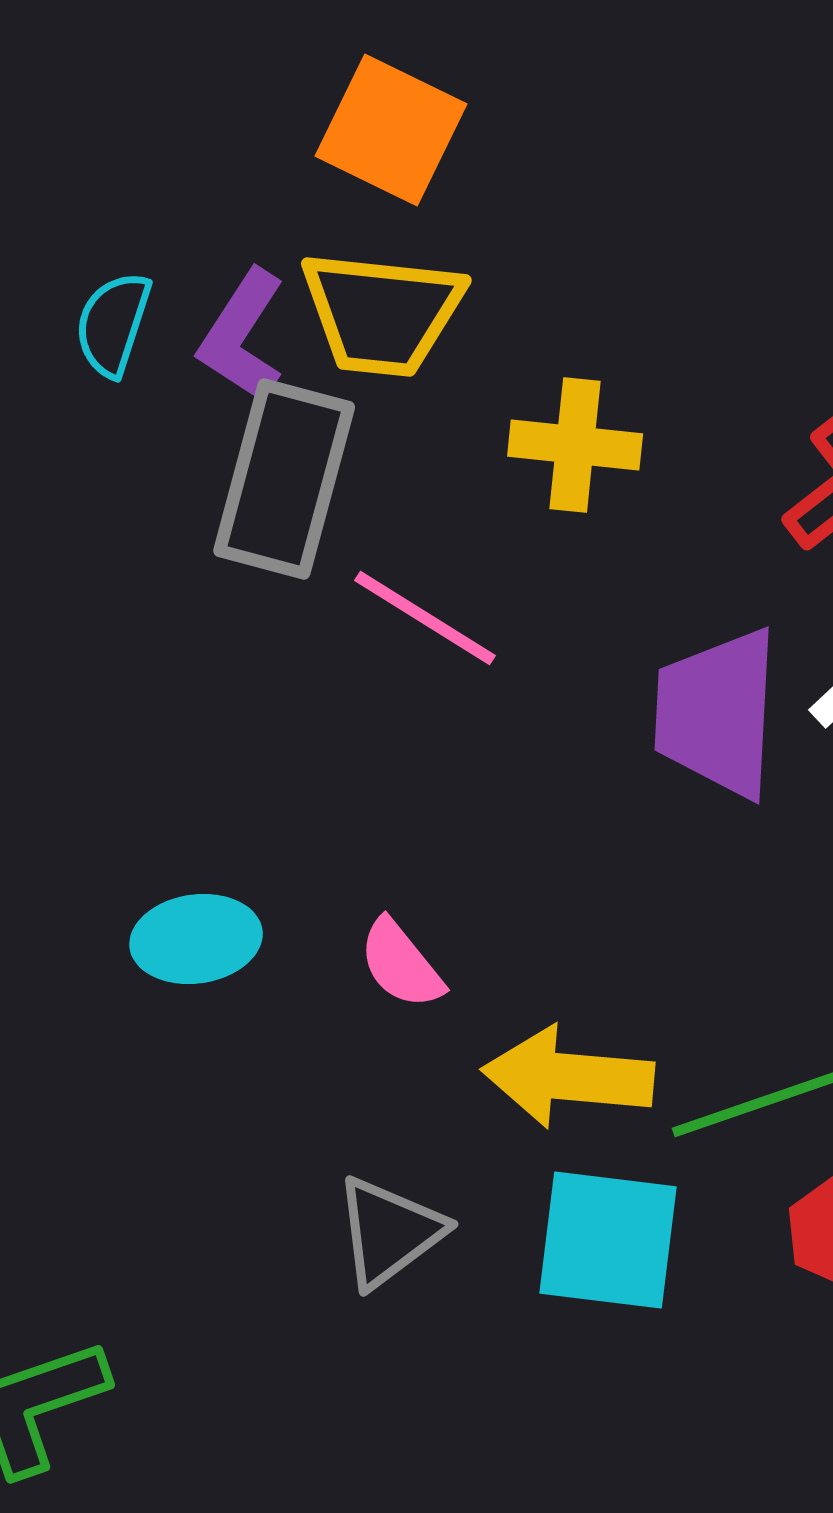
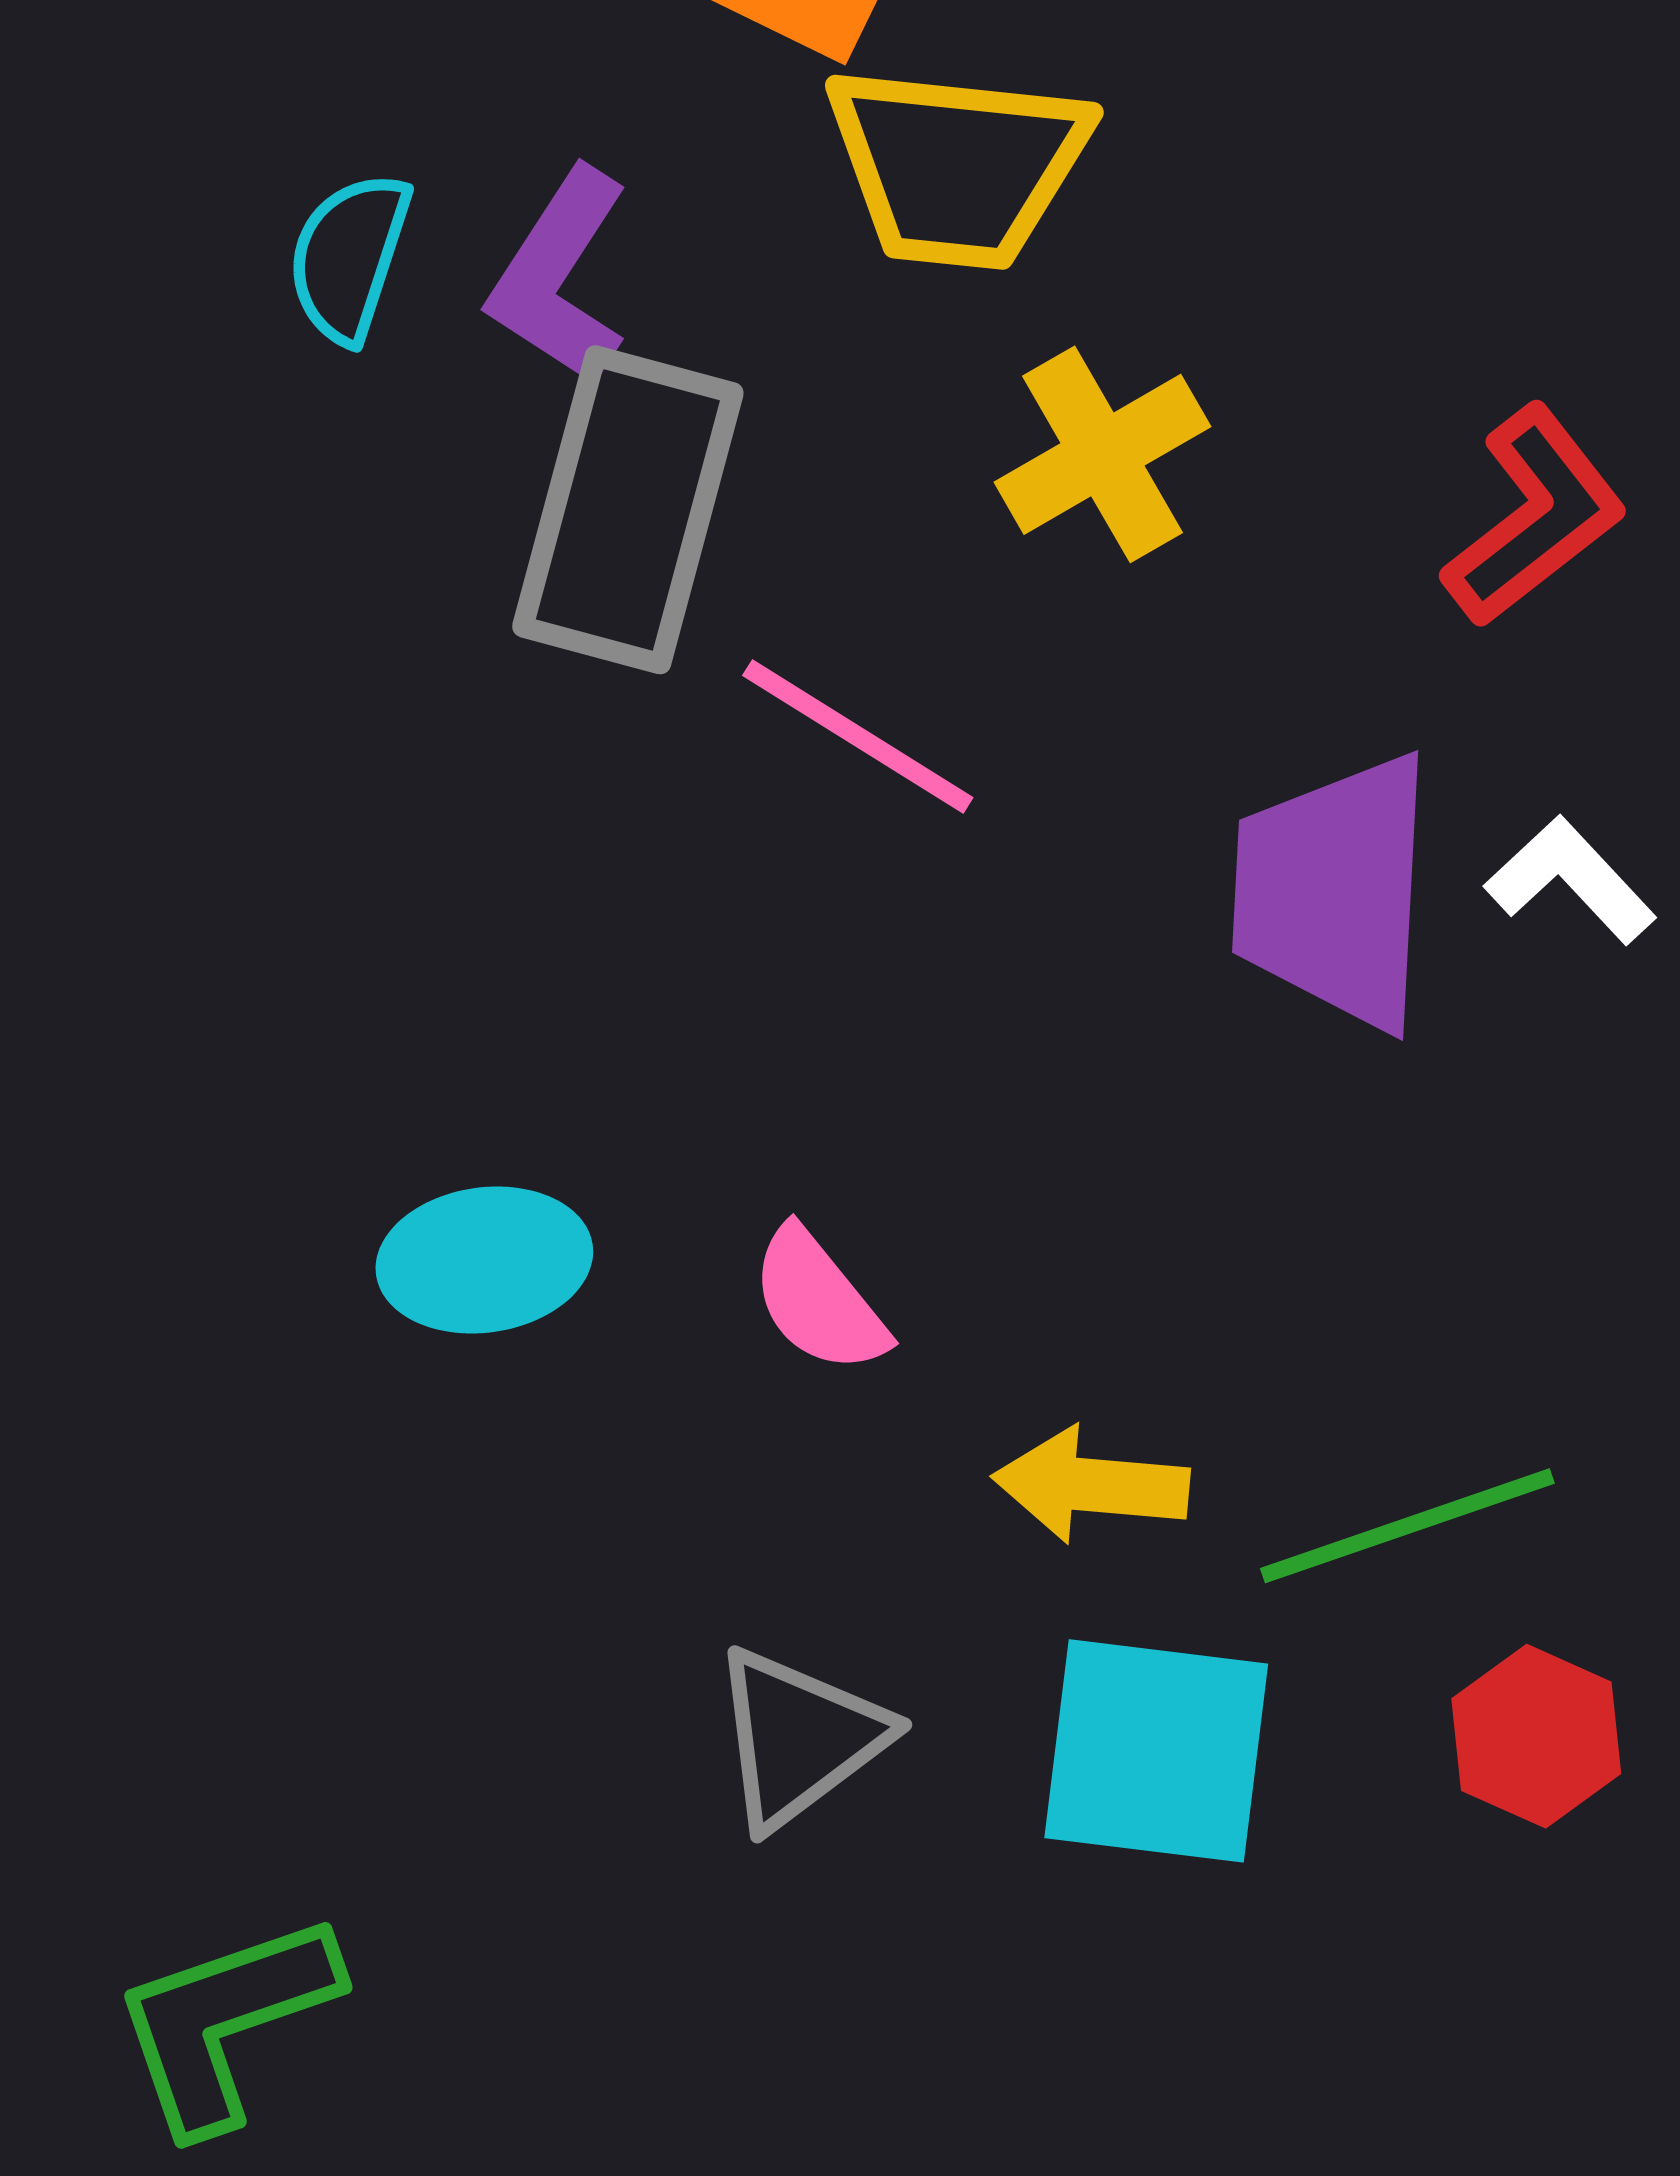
yellow trapezoid: (382, 313) -> (957, 166), moved
yellow cross: (575, 445) -> (1102, 454), turned -36
yellow arrow: (568, 1077) -> (1091, 1485), size x0.7

